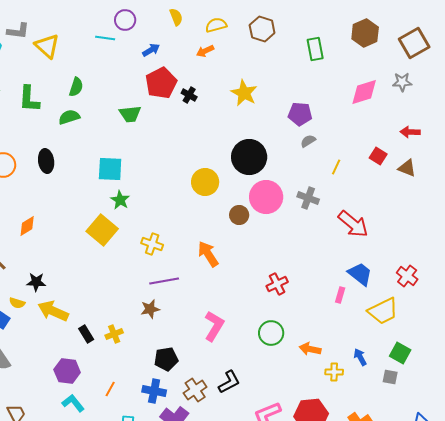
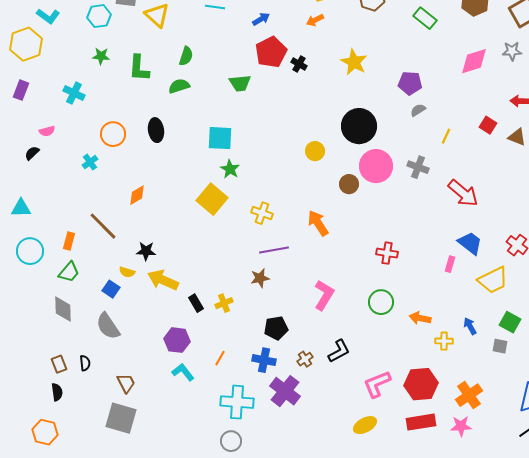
green rectangle: (315, 49) -> (425, 18), turned -40
yellow circle: (205, 182) -> (315, 151), size x0.7
red cross: (277, 284) -> (387, 253), turned 35
brown cross: (195, 390) -> (305, 359), size x0.7

